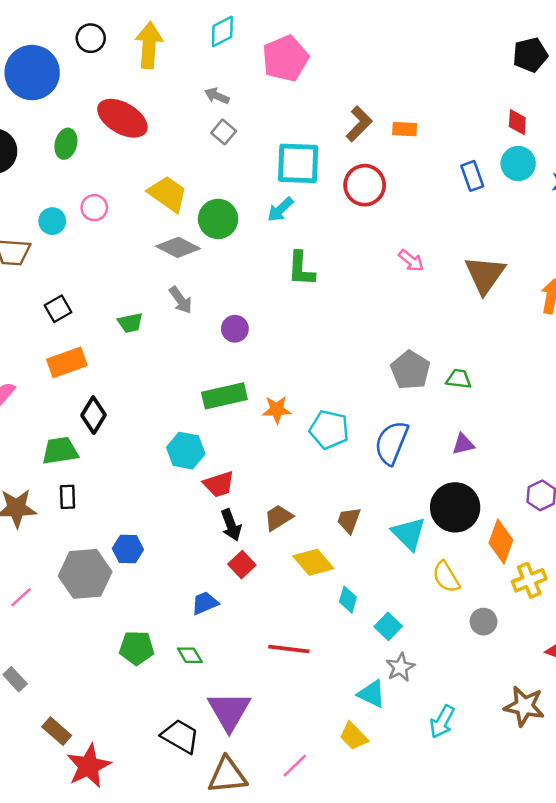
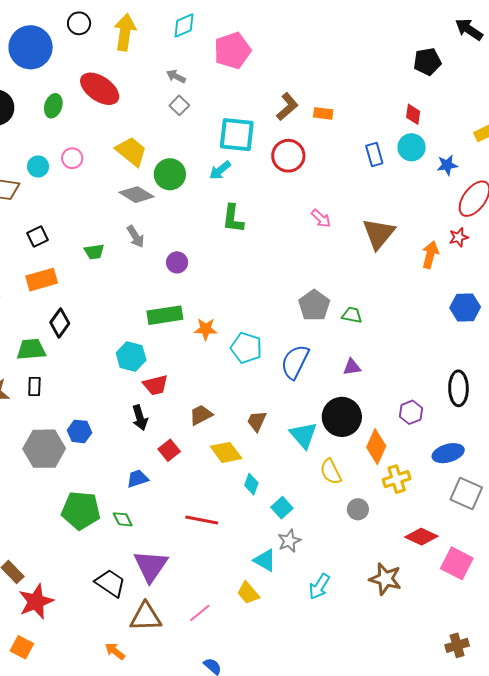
black arrow: (231, 525) -> (140, 418), moved
green pentagon: (137, 648) -> (81, 510), size x1.4

